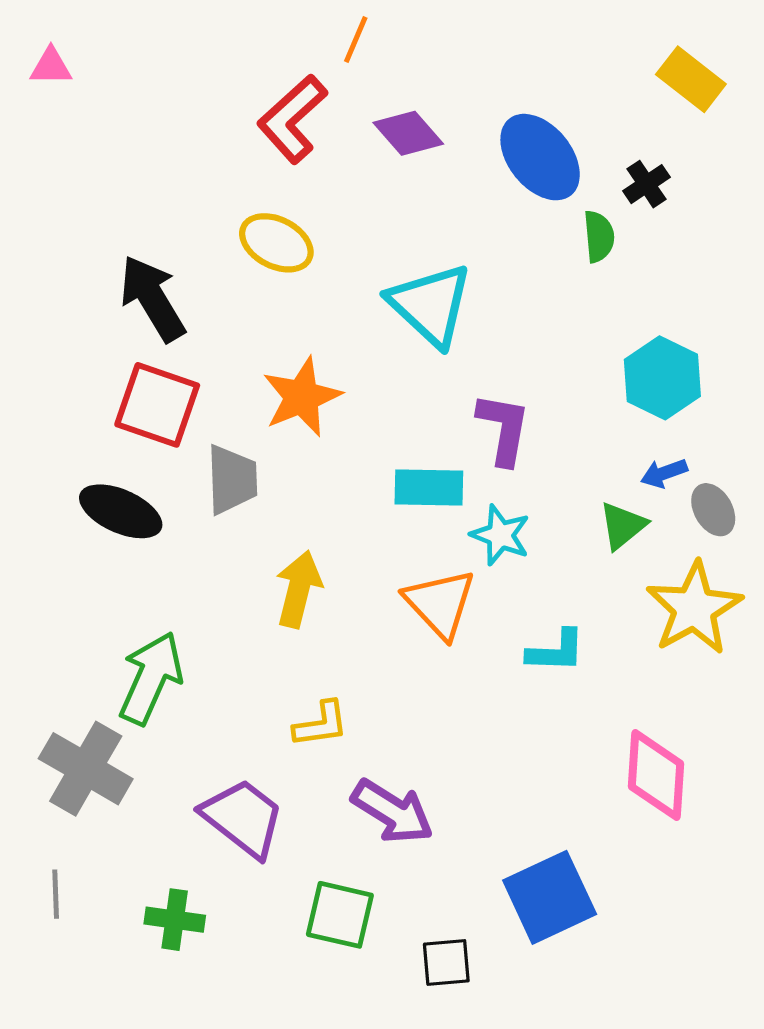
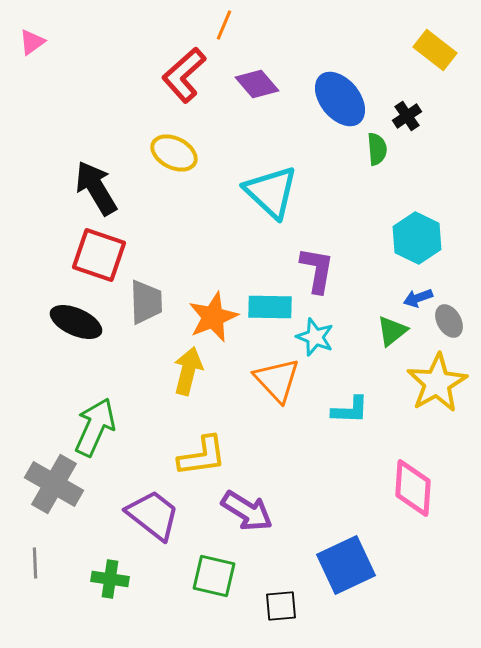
pink triangle: (51, 67) -> (32, 42), turned -36
orange star: (302, 397) -> (213, 317), moved
yellow L-shape: (321, 724) -> (202, 456), size x1.4

